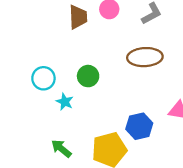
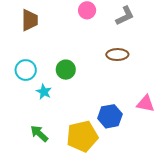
brown trapezoid: (78, 17) -> (30, 20), moved
brown ellipse: (145, 57) -> (117, 55), size x0.7

